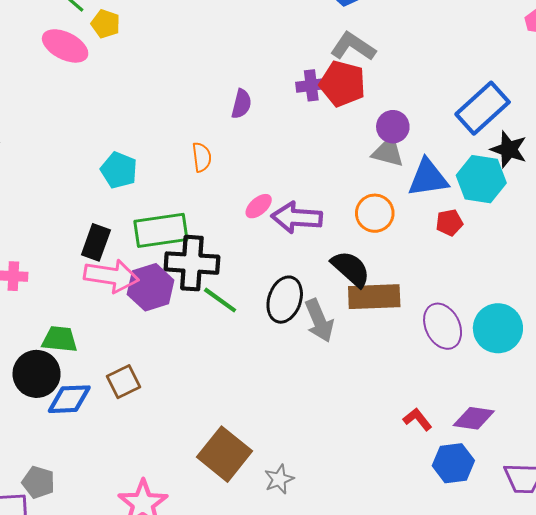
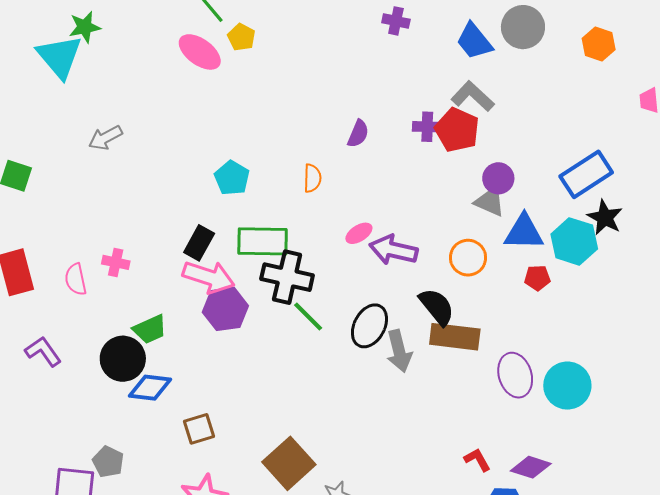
purple hexagon: (151, 287) -> (225, 309), moved
green trapezoid: (60, 339) -> (150, 329), turned 141
brown square: (123, 382) -> (199, 429), moved

